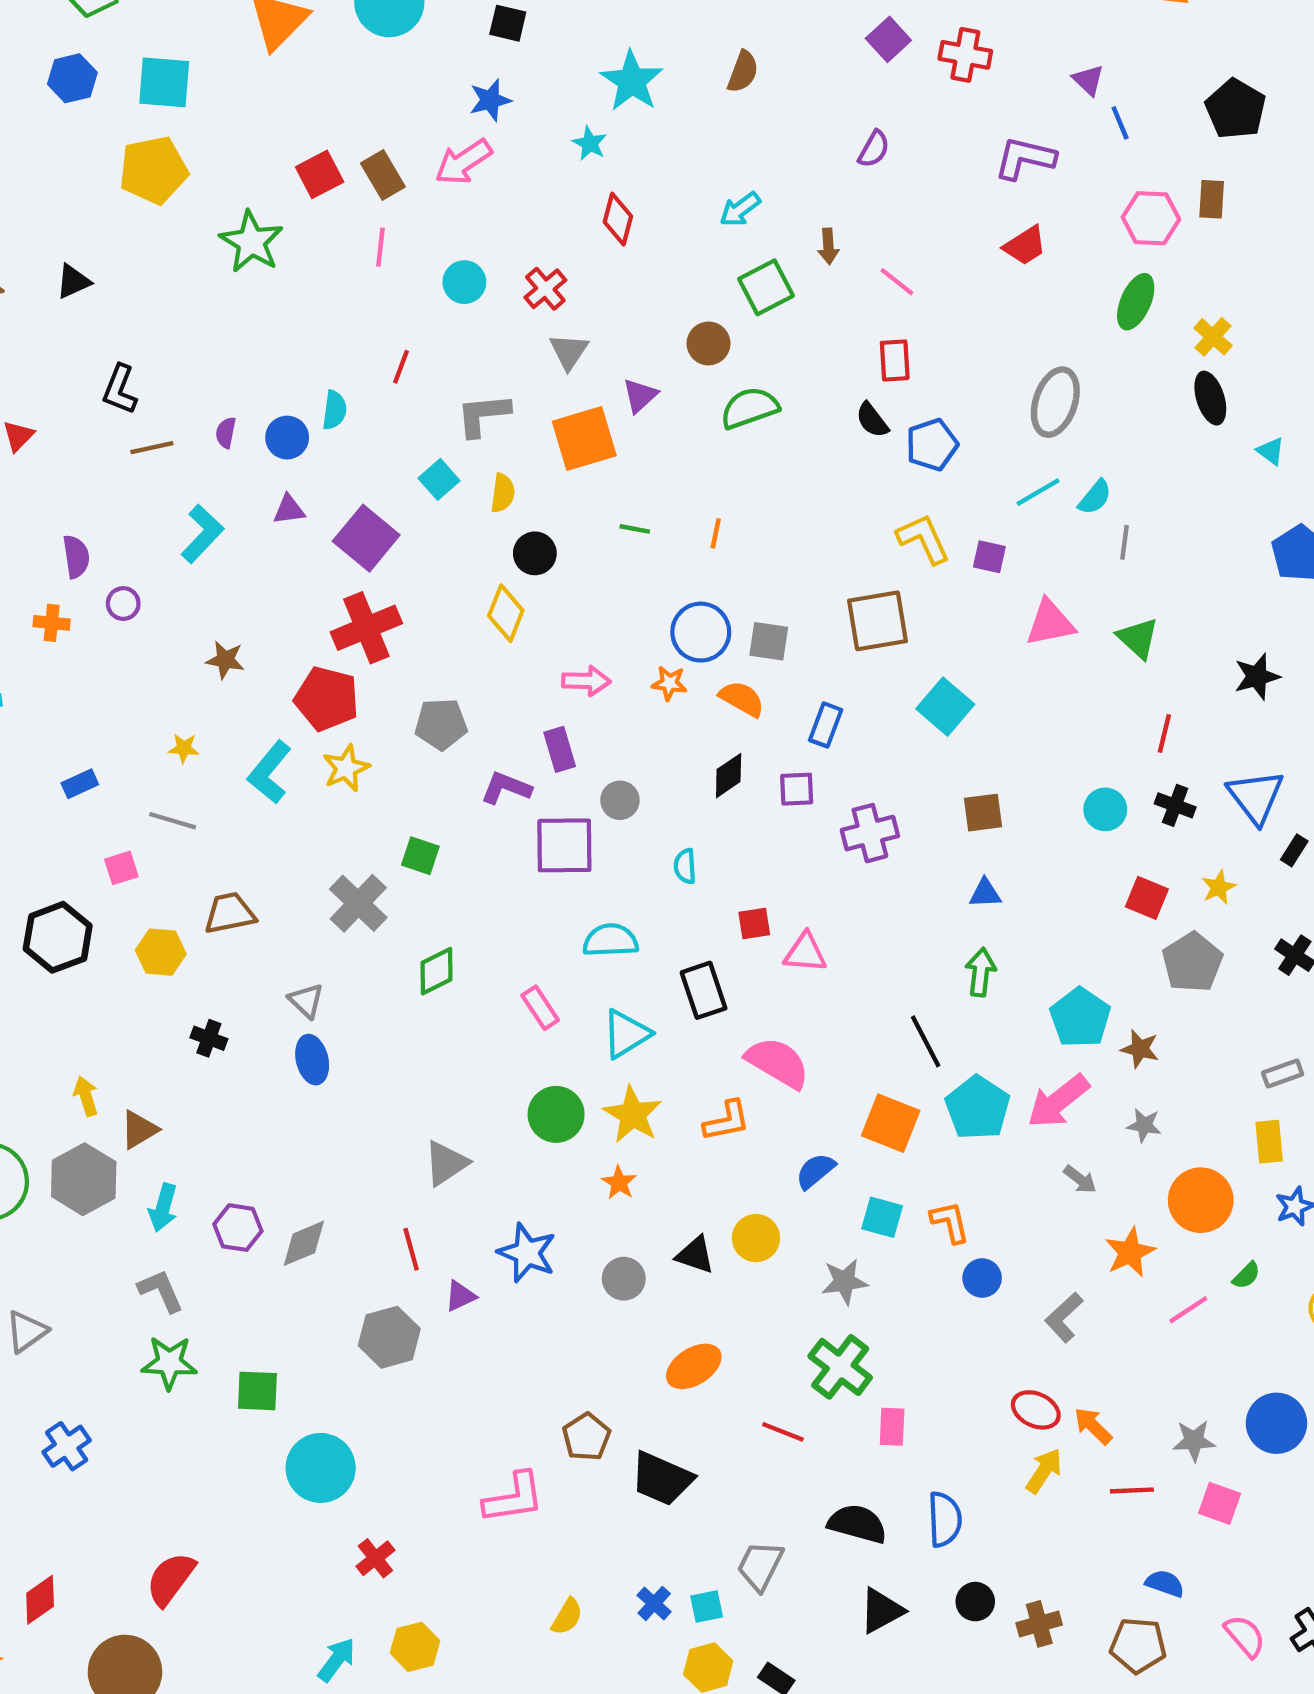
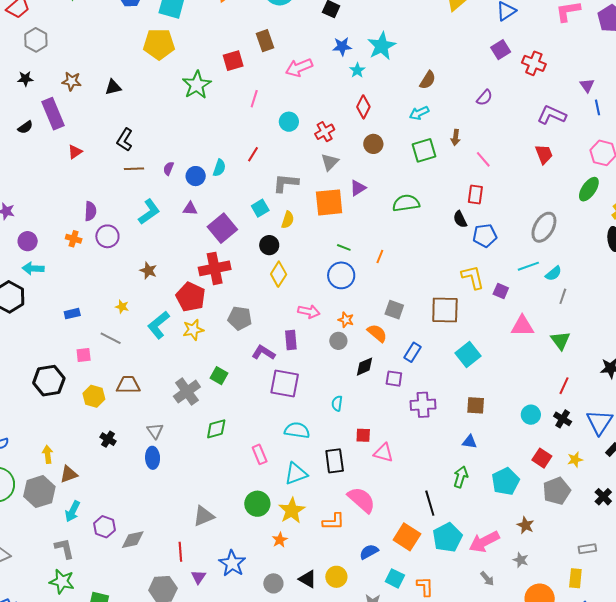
brown semicircle: (743, 72) -> (428, 80), moved
blue star: (490, 100) -> (342, 46), moved
brown rectangle: (383, 175) -> (265, 41), moved
red trapezoid: (1025, 246) -> (544, 154), turned -90
brown circle: (709, 343) -> (373, 144), moved
black circle: (535, 553) -> (269, 245), moved
purple circle: (123, 604) -> (107, 236), size x1.5
blue circle: (701, 632) -> (341, 275), moved
gray circle: (620, 800) -> (338, 341), moved
cyan pentagon: (1080, 1018) -> (505, 481), moved
purple triangle: (460, 1296) -> (198, 577), turned -42

